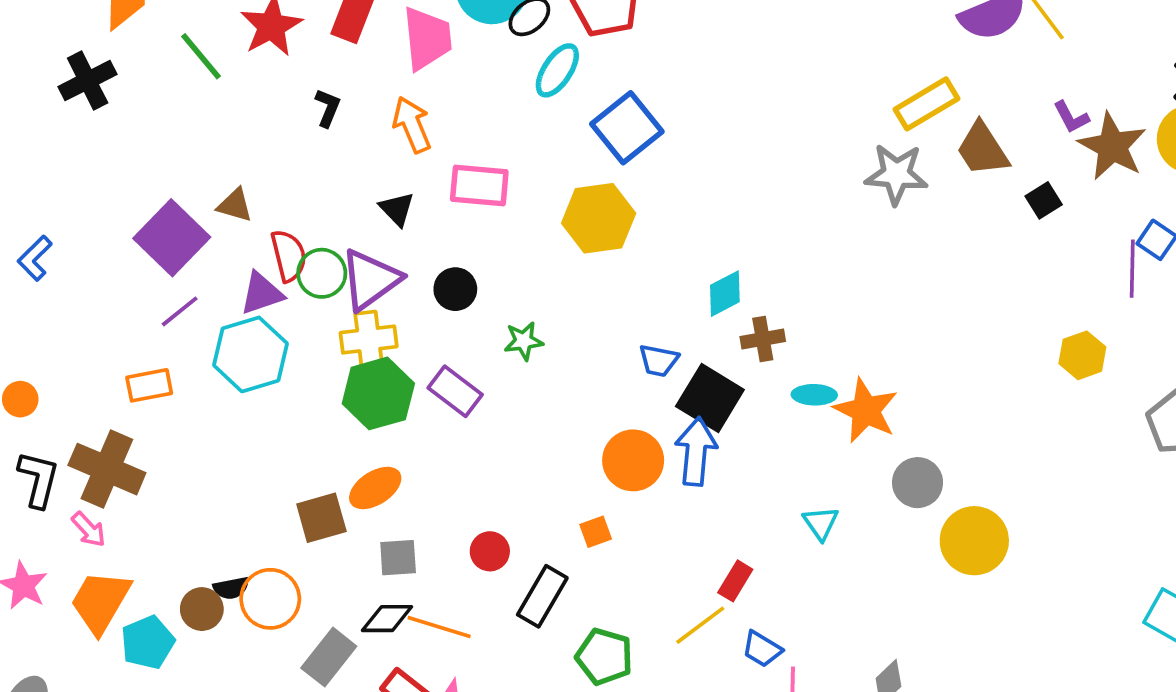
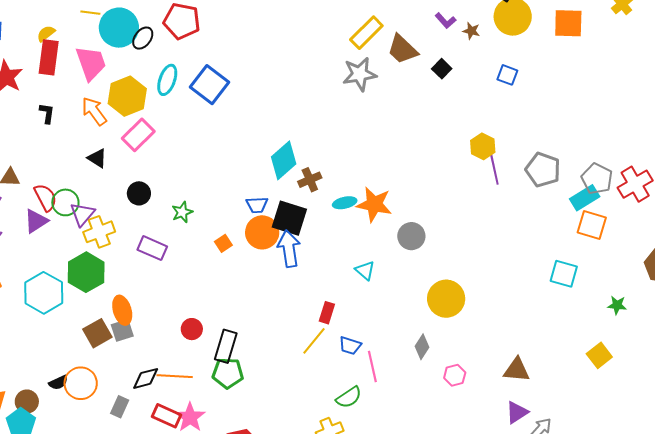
cyan ellipse: (557, 70) -> (167, 80), moved
brown star: (1112, 146) -> (471, 31), size x0.5
pink rectangle: (479, 185) -> (138, 135), turned -36
yellow hexagon: (599, 218) -> (127, 96), moved
purple line: (1132, 269) -> (494, 169), moved
purple triangle: (370, 280) -> (82, 214), moved, size x0.7
cyan diamond: (725, 294) -> (284, 160), size x1.4
cyan hexagon: (251, 354) -> (44, 293), moved
green hexagon: (378, 393) -> (86, 272), moved
orange circle: (633, 460) -> (262, 232), moved
orange ellipse: (375, 488) -> (122, 310), turned -60
orange square: (596, 532) -> (223, 243), moved
yellow circle: (974, 541) -> (446, 299), moved
gray square: (398, 558) -> (122, 330), moved
brown circle: (202, 609) -> (27, 402), moved
gray rectangle: (329, 657) -> (120, 407), size x0.7
green pentagon: (604, 657) -> (228, 373), moved

